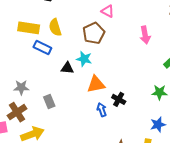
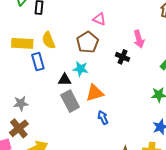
blue rectangle: (42, 48) -> (38, 62), turned 54
black cross: (119, 99) -> (122, 57), moved
gray rectangle: (49, 102) -> (70, 101), moved, size x1.5

